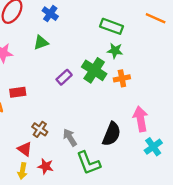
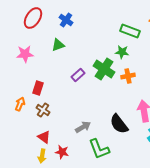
green rectangle: (112, 26) -> (130, 31), moved
red rectangle: (18, 92) -> (38, 88), turned -64
brown cross: (40, 129) -> (43, 110), moved
black semicircle: (112, 134) -> (119, 124), turned 120
gray arrow: (70, 137) -> (83, 127), turned 91

